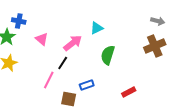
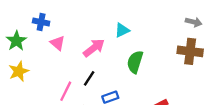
blue cross: (19, 21) -> (41, 22), moved
brown cross: (155, 46) -> (190, 51), turned 30
black line: (63, 63) -> (89, 78), moved

